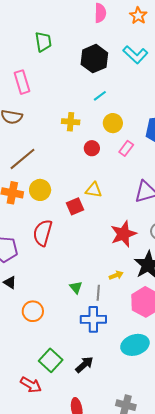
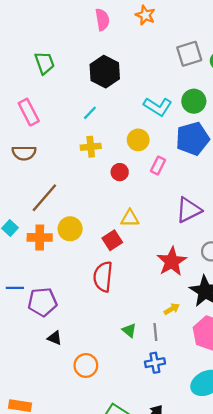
cyan L-shape: (135, 55) -> (158, 107), moved
cyan line: (100, 96) -> (90, 113), moved
red semicircle: (43, 233) -> (103, 277), moved
blue cross: (93, 319) -> (155, 363), size x0.7

